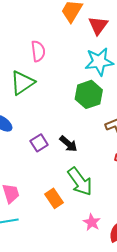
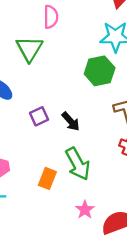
green triangle: (22, 83) -> (29, 49), turned -32
orange rectangle: (54, 198) -> (47, 178), turned 48

